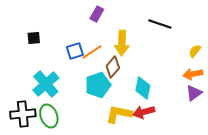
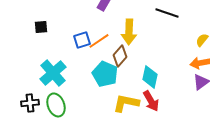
cyan pentagon: (98, 85) -> (105, 74), turned -30
red arrow: (144, 112) -> (151, 101), turned -105
black cross: (23, 114) -> (30, 103), size x0.7

